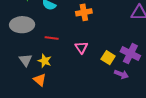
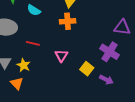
purple cross: (130, 54) -> (109, 52), moved
purple arrow: (121, 74) -> (106, 80), moved

